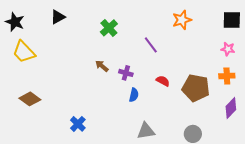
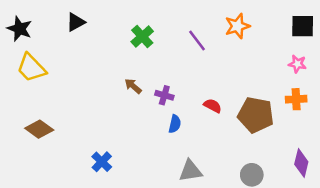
purple line: (151, 45) -> (197, 40), moved
purple diamond: (231, 108) -> (301, 163), moved, turned -30

